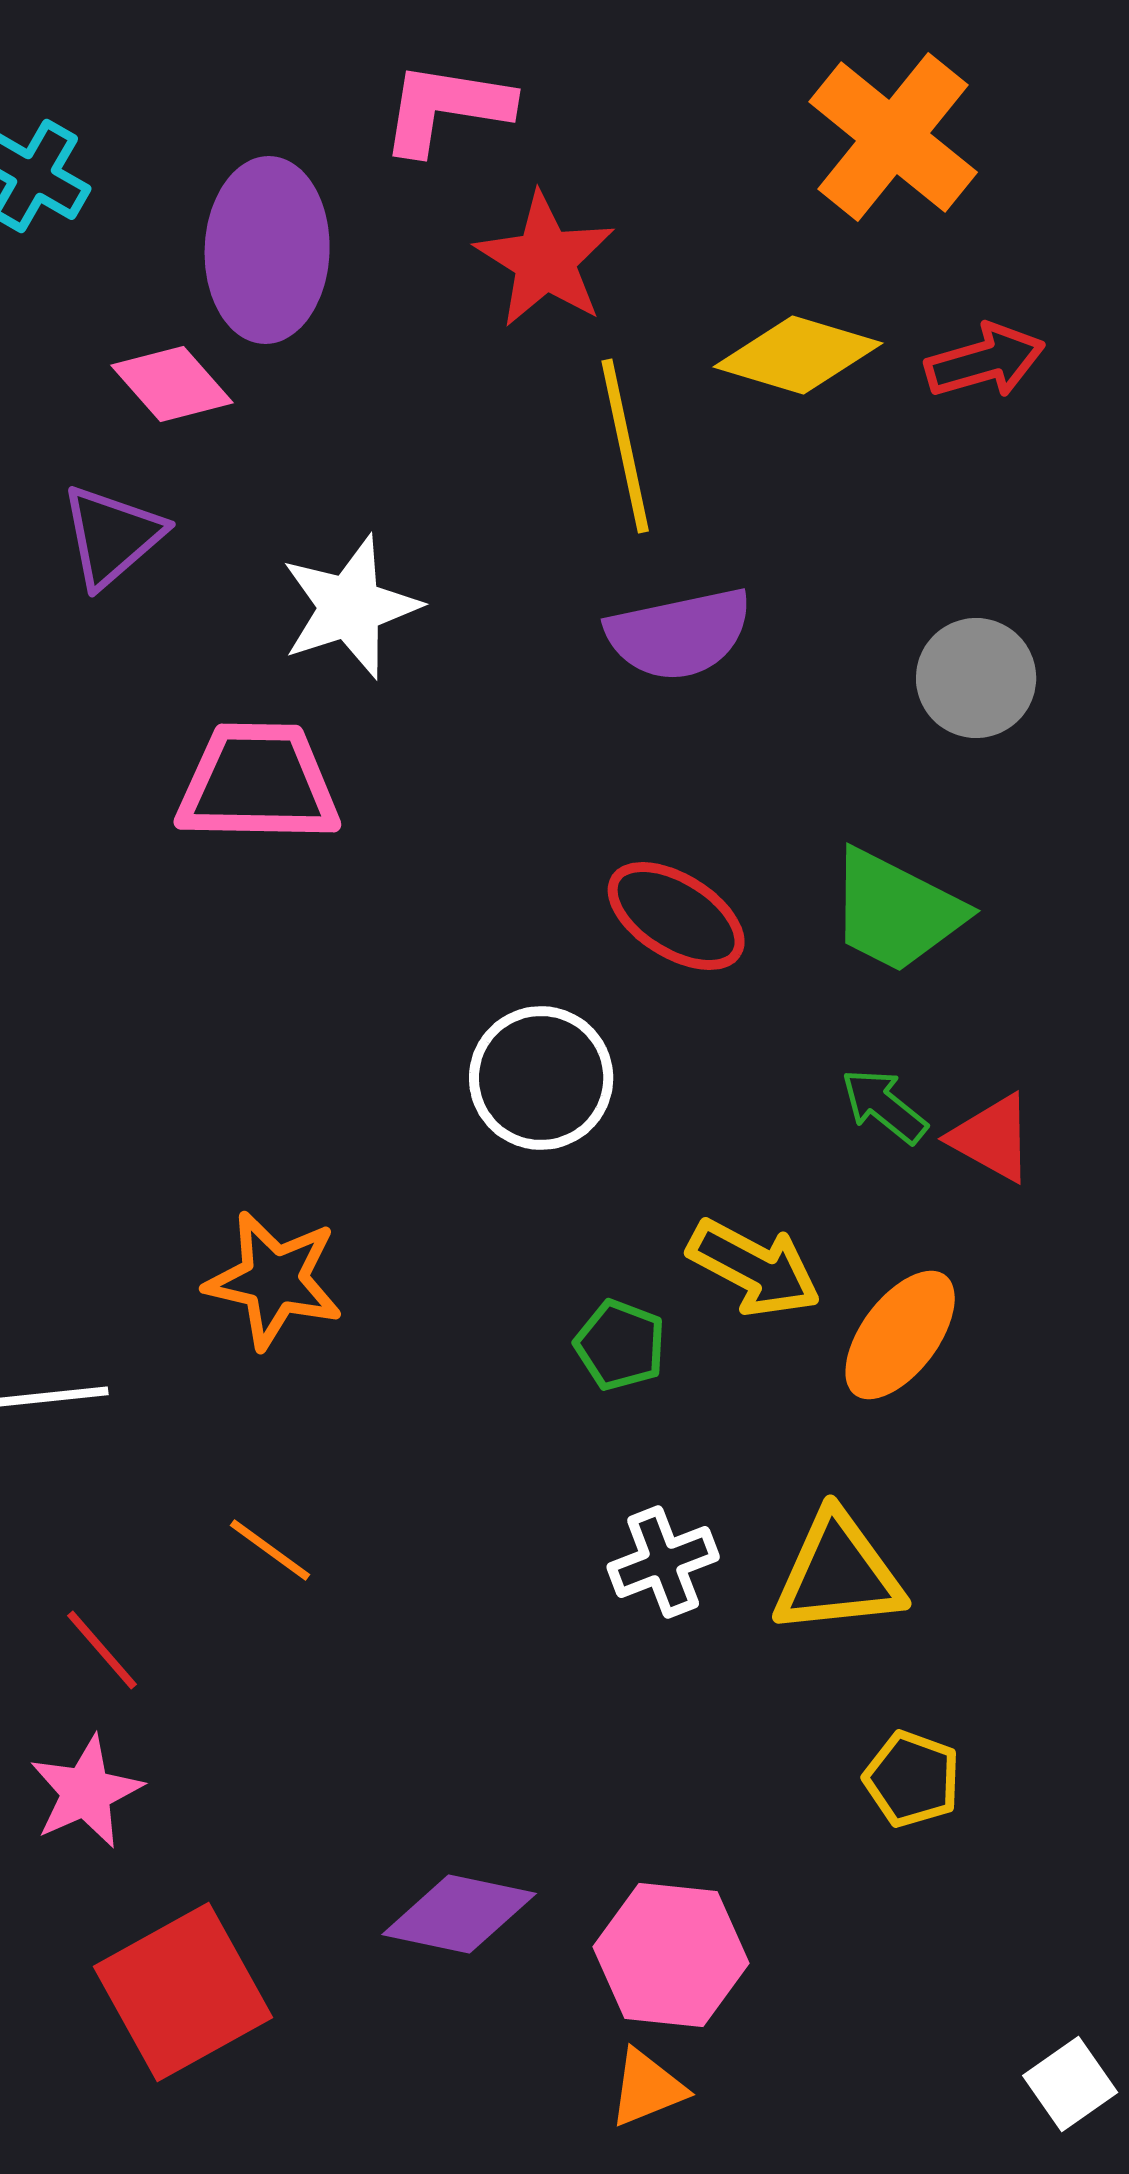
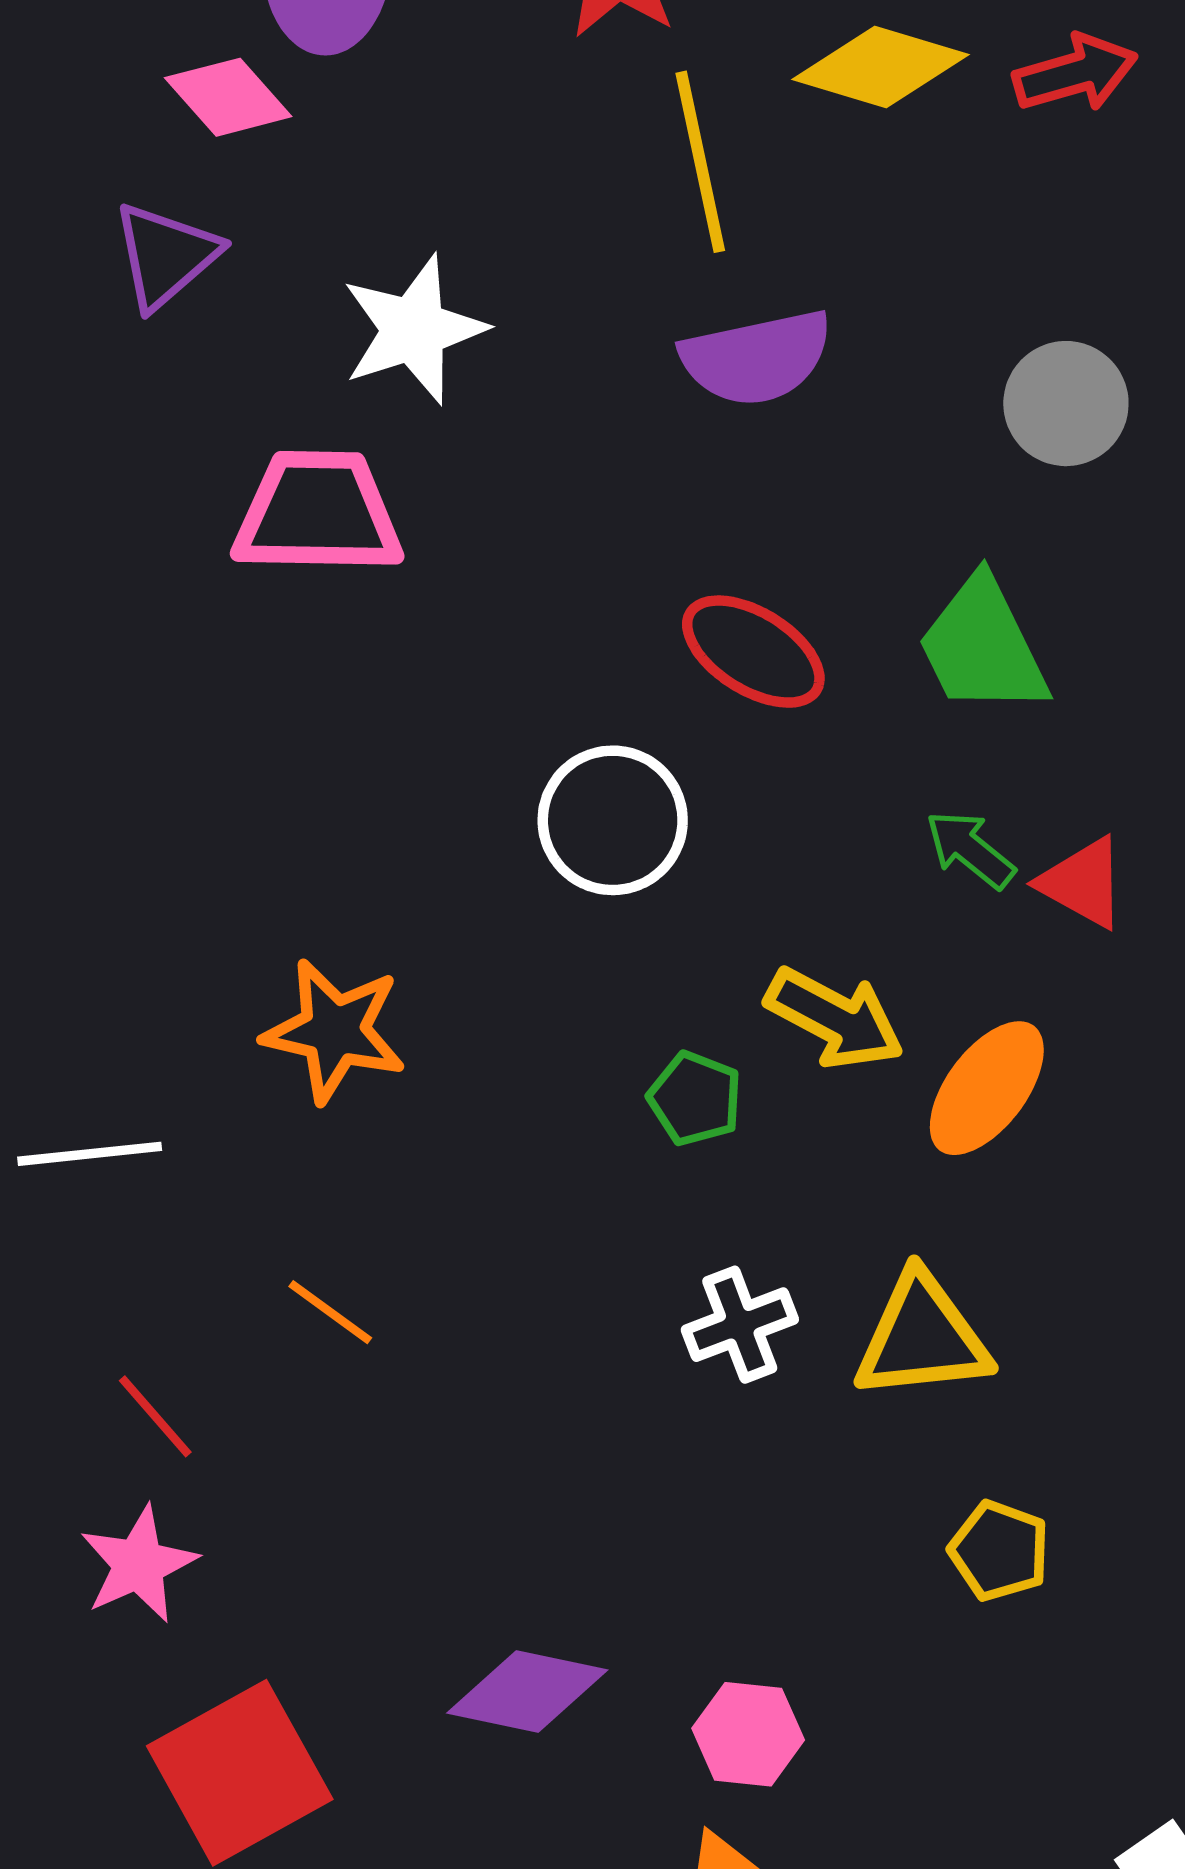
green trapezoid: (896, 911) -> (983, 646), turned 37
pink hexagon: (671, 1955) -> (748, 1734), size x0.7

